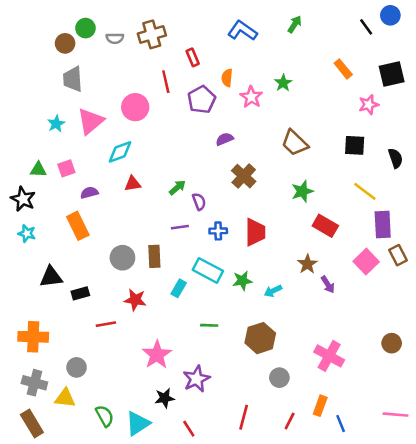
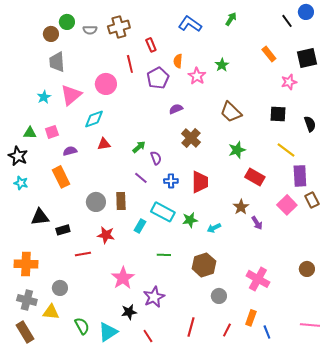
purple line: (180, 227) -> (141, 178), turned 48

